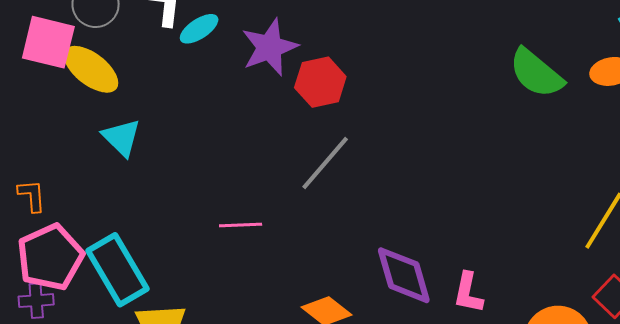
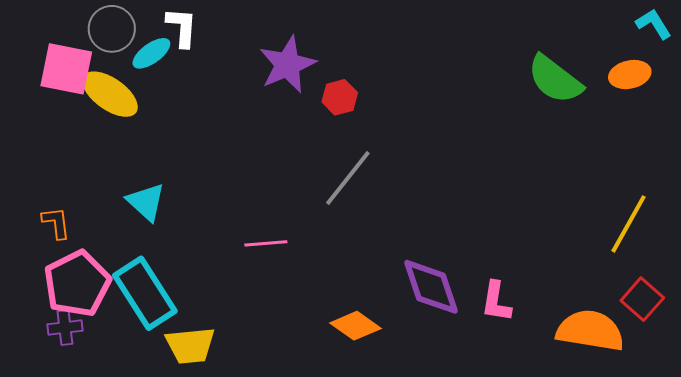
cyan ellipse: (199, 29) -> (151, 53), moved
red hexagon: (320, 82) -> (340, 97), size x0.7
cyan triangle: (122, 138) -> (146, 202), moved

